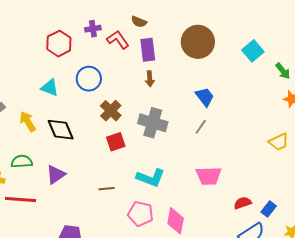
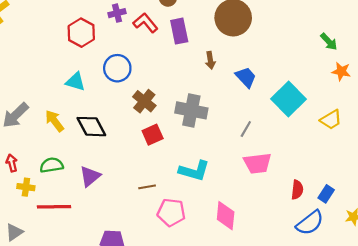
cyan square: (253, 51) -> (288, 99), moved, size x1.4
brown arrow: (150, 79) -> (210, 60), moved
gray line: (201, 127) -> (246, 129), moved
red semicircle: (243, 203) -> (297, 190), turned 120
pink pentagon: (141, 214) -> (171, 212), moved

